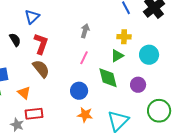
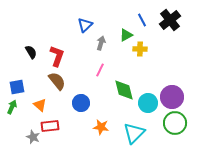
blue triangle: (32, 17) -> (85, 25), moved
cyan circle: (149, 55) -> (148, 103), moved
green triangle: (117, 56) -> (126, 35), moved
purple circle: (138, 85) -> (172, 97), moved, size x1.5
blue circle: (79, 91) -> (81, 103), moved

